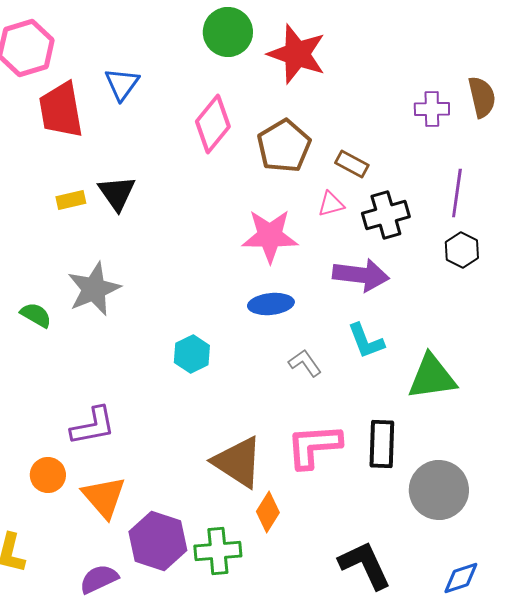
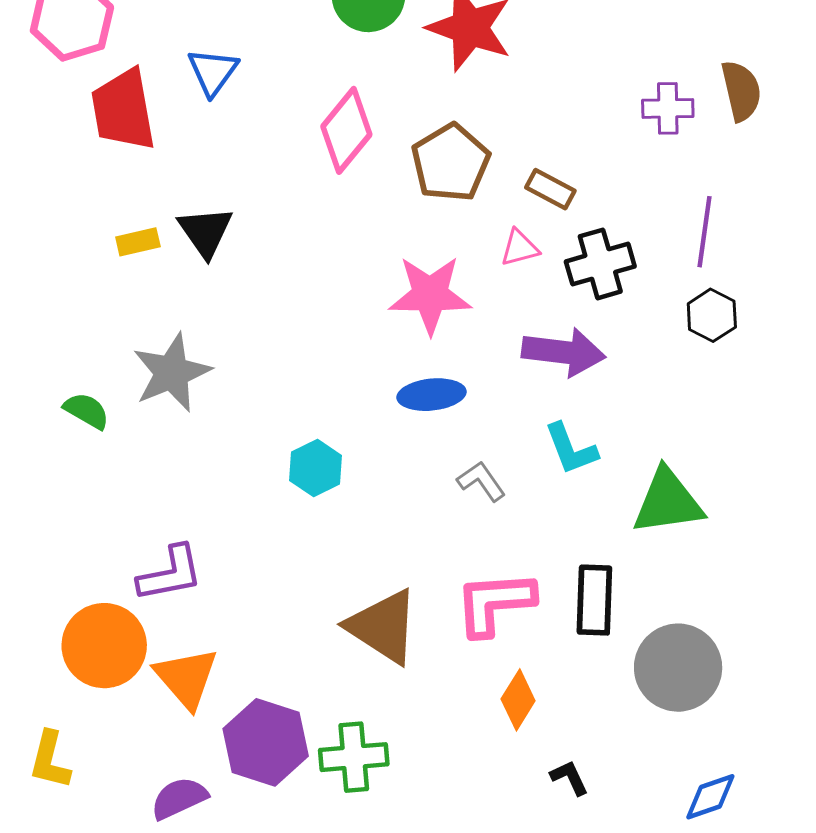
orange circle: (48, 475) -> (104, 646), size x1.6
orange diamond: (268, 512) -> (518, 700), moved
black L-shape: (365, 565) -> (569, 778), size x0.5

